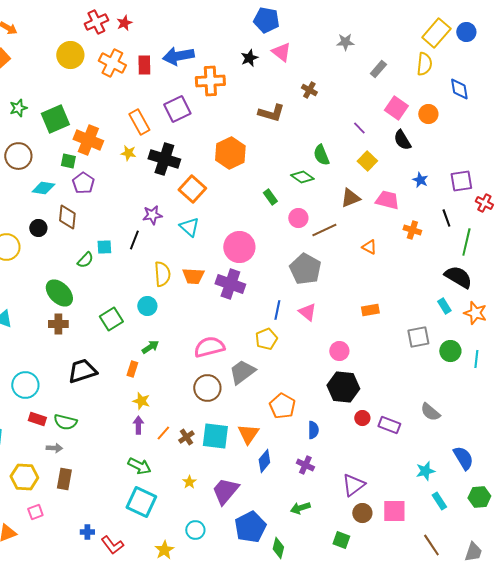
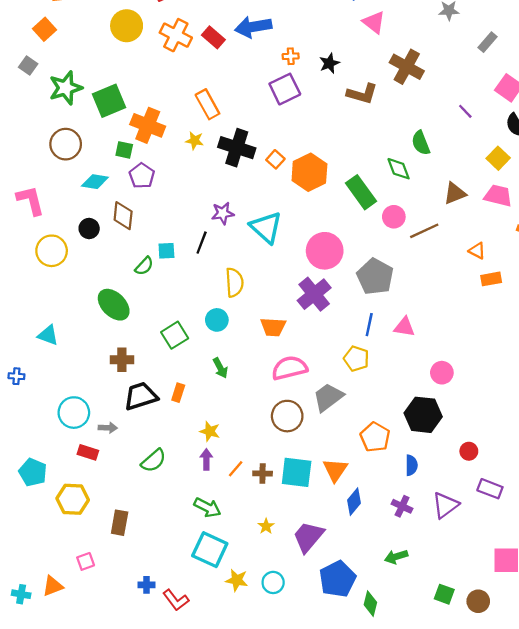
black star: (249, 58) -> (329, 63), moved
red rectangle: (144, 65) -> (213, 37), turned -48
orange cross: (210, 81) -> (291, 56), size x0.5
brown cross: (309, 90) -> (407, 67), size x1.8
green star: (18, 108) -> (66, 88), size x1.6
purple square: (177, 109) -> (285, 89), moved
orange hexagon: (230, 153) -> (309, 172), moved
yellow square: (367, 161) -> (498, 158), moved
green diamond: (302, 177) -> (399, 169), turned 35
orange square: (192, 189) -> (275, 159), moved, size x0.6
green rectangle: (270, 197) -> (361, 192), size x1.8
cyan triangle: (189, 227) -> (266, 227), size x1.4
gray pentagon: (305, 269) -> (375, 277), moved
orange trapezoid: (193, 276) -> (273, 327), moved
purple cross: (230, 284) -> (314, 294), turned 32
orange rectangle: (370, 310) -> (491, 279), moved
pink triangle: (307, 312) -> (404, 327), turned -30
brown cross: (58, 324) -> (122, 360), moved
yellow pentagon: (266, 339) -> (356, 359), turned -30
green arrow: (150, 347) -> (220, 368), turned 96
orange rectangle: (132, 369) -> (178, 393), moved
black hexagon: (343, 387) -> (423, 415), moved
green semicircle: (65, 422) -> (154, 461), moved, turned -55
purple rectangle: (389, 425) -> (490, 489), moved
brown cross: (186, 437) -> (263, 473), turned 35
gray arrow: (54, 448) -> (108, 428), moved
yellow hexagon: (24, 477) -> (73, 499), moved
purple triangle: (353, 485) -> (445, 505), moved
brown circle: (362, 513) -> (478, 601), moved
yellow star: (164, 550) -> (237, 580), moved, turned -30

